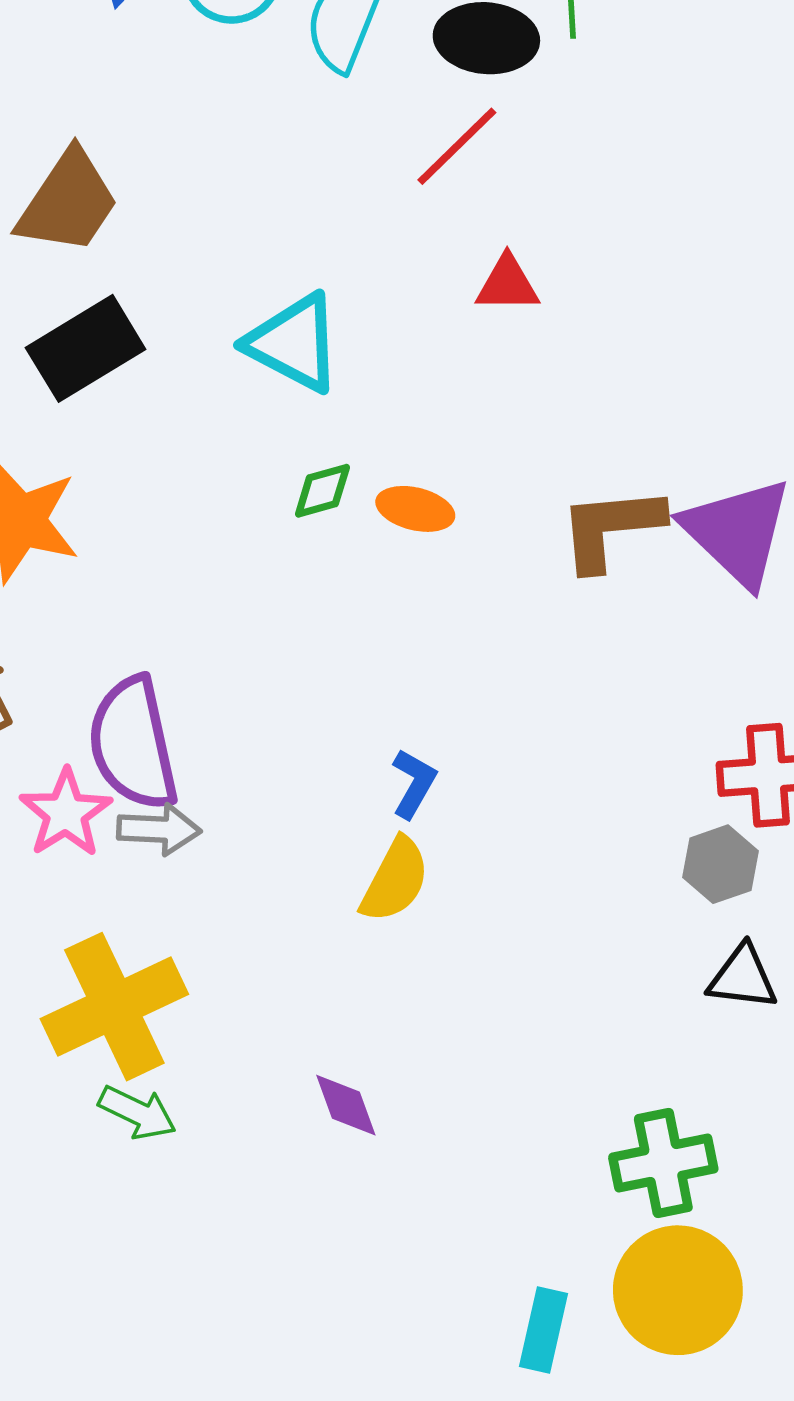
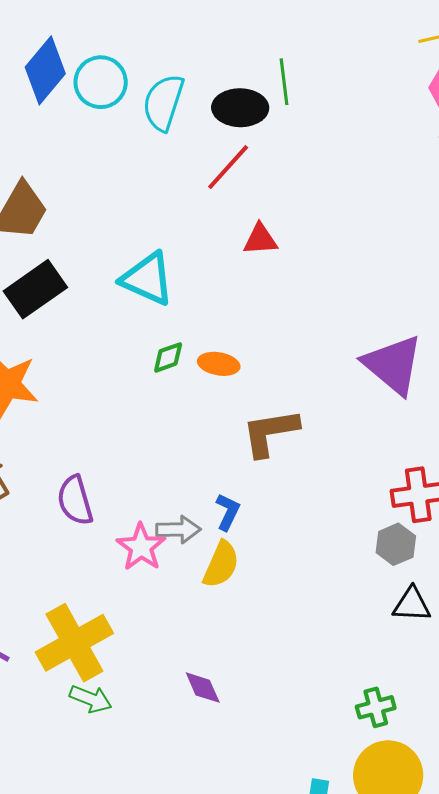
brown L-shape: (611, 528) -> (270, 433), moved
purple semicircle: (133, 744) -> (75, 500), size x0.7
pink star: (66, 813) -> (141, 547), moved
gray arrow: (159, 829) -> (178, 529), moved
green cross: (663, 1163) -> (376, 707), size x0.7

